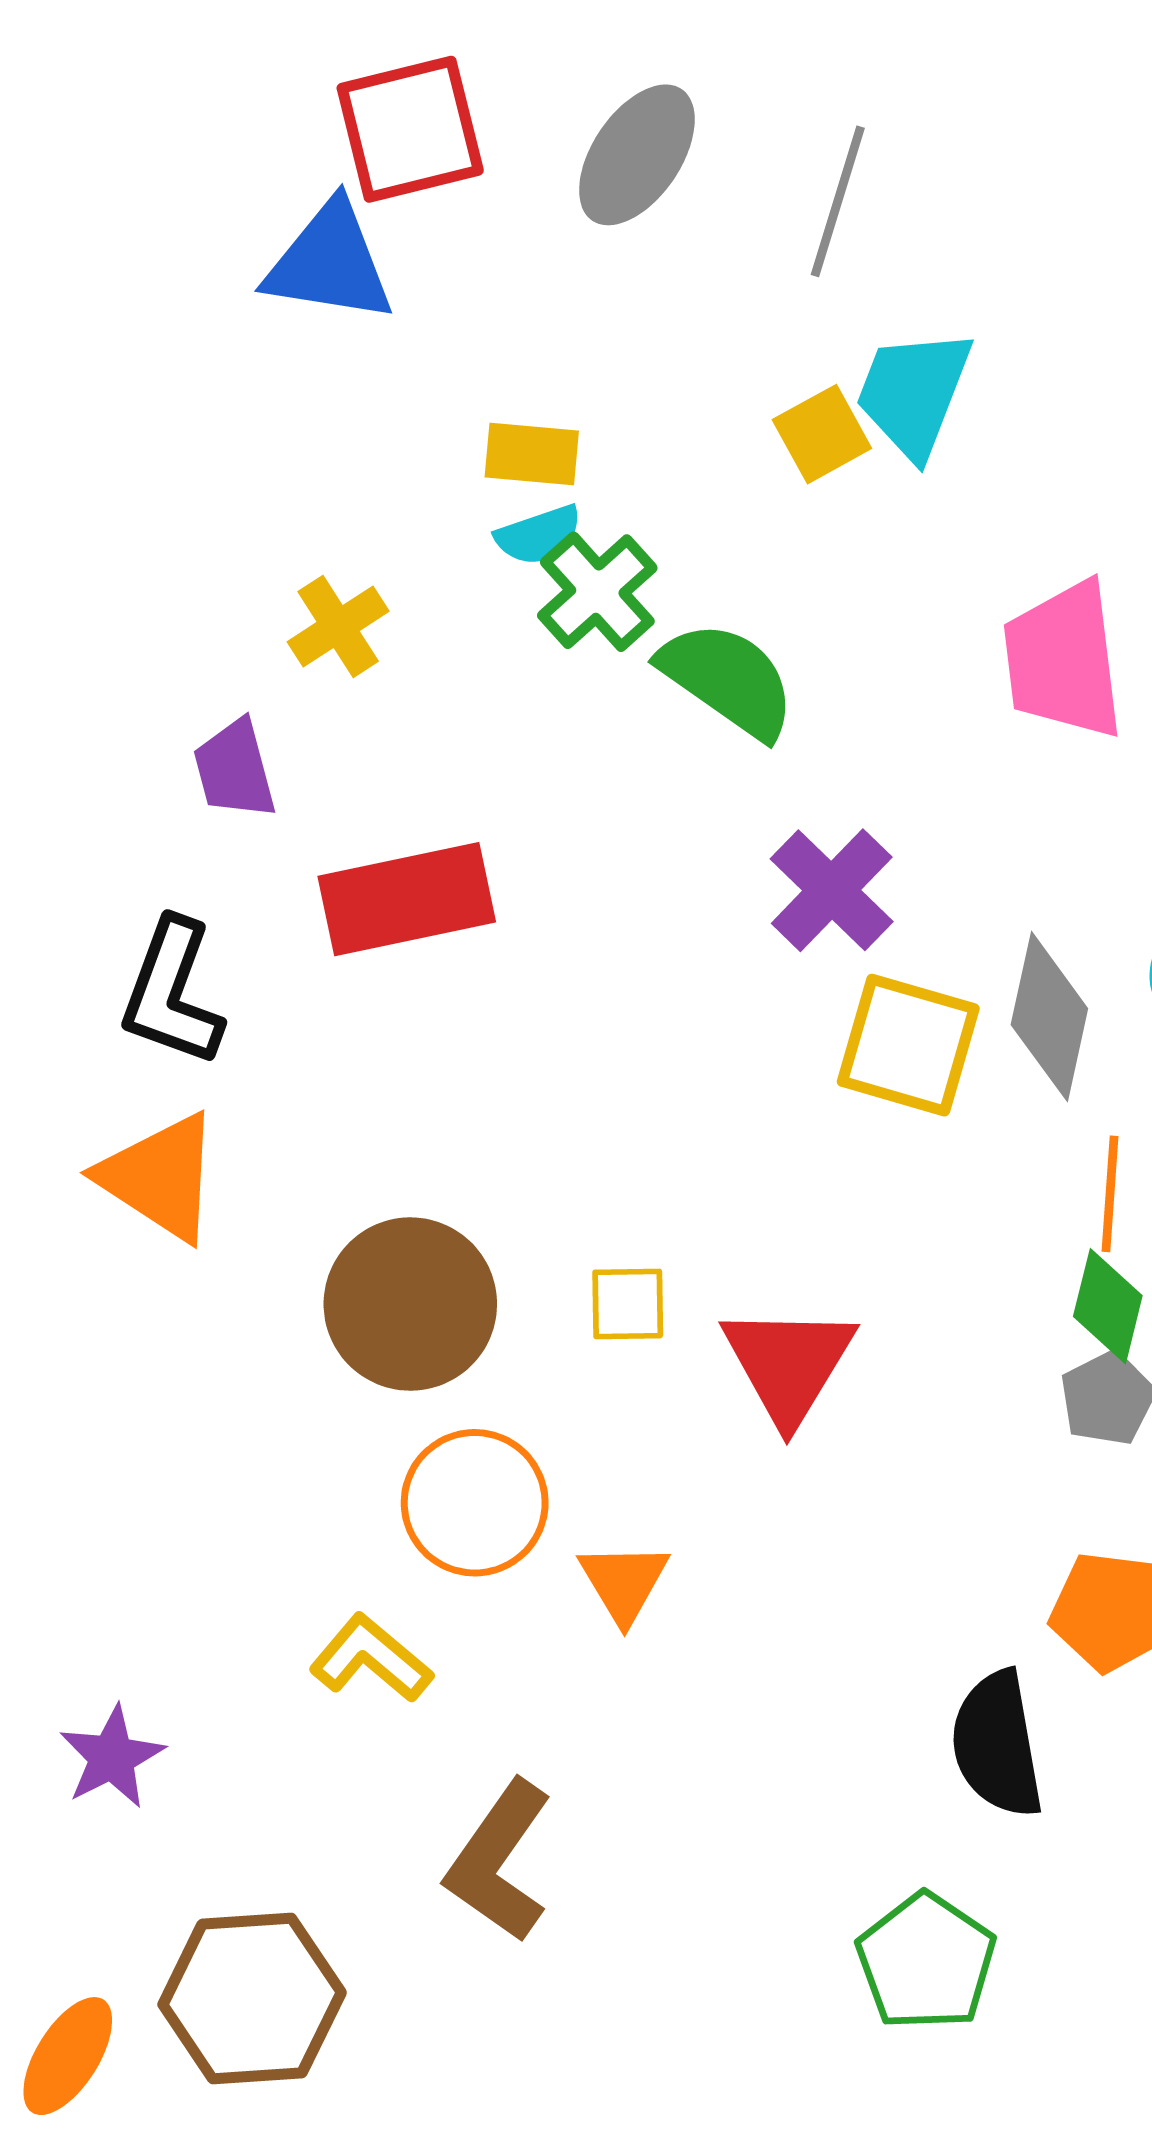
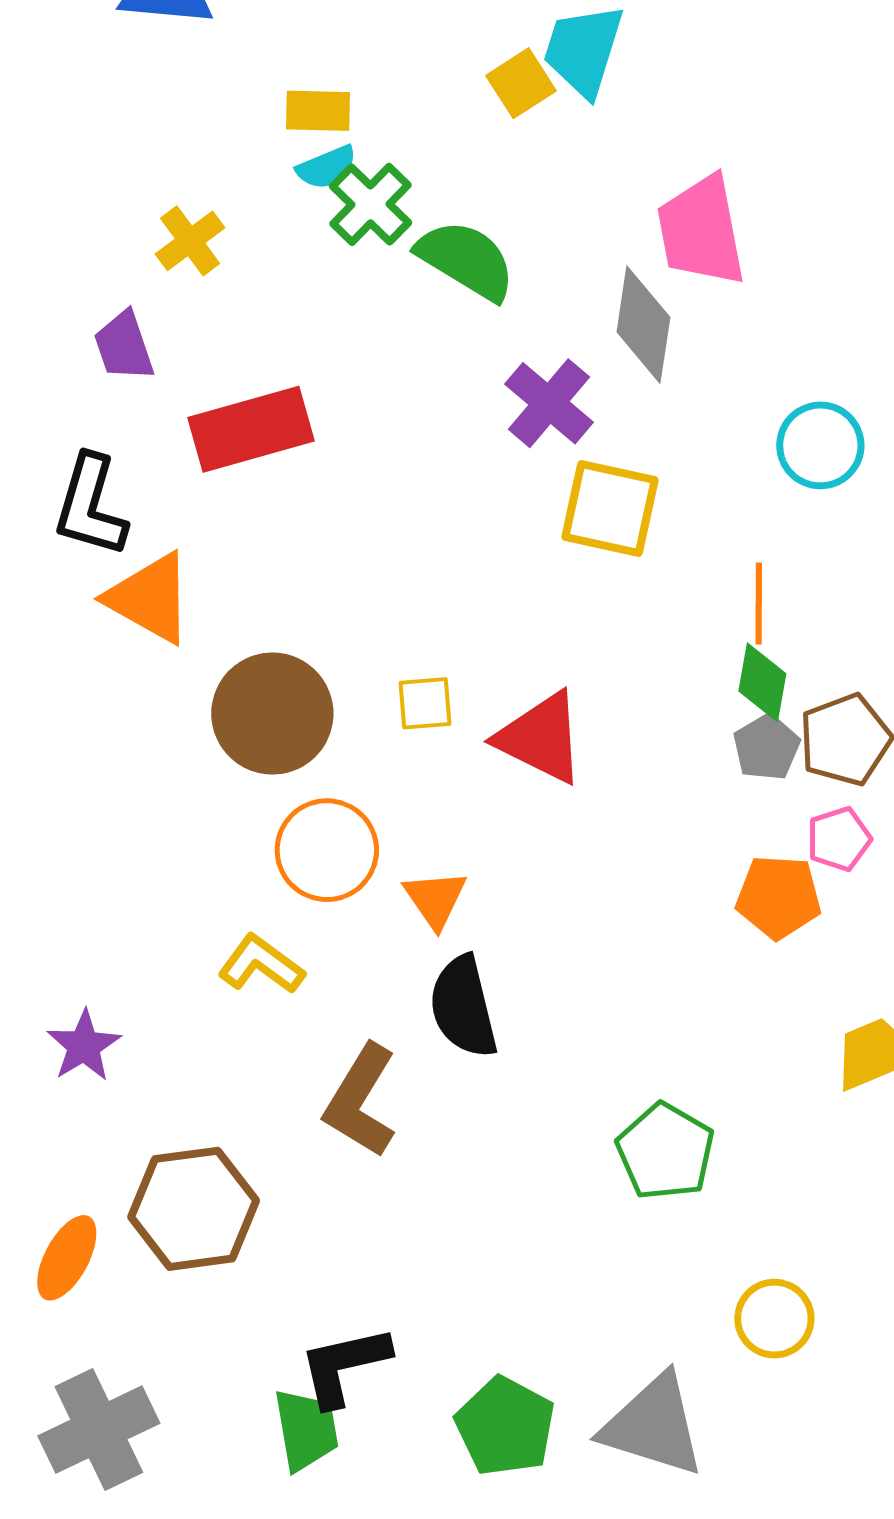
gray diamond: (1049, 1017) -> (643, 325), moved
orange triangle: (160, 1177) -> (150, 598), moved
red triangle: (788, 1364) -> (541, 738), turned -31
black semicircle: (997, 1744) -> (463, 1007), moved

